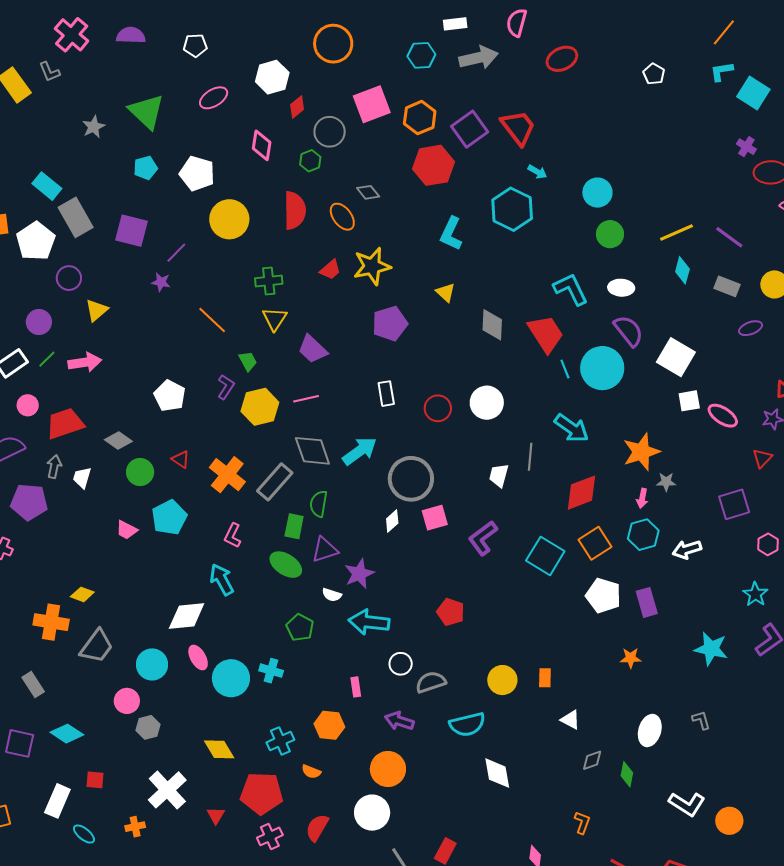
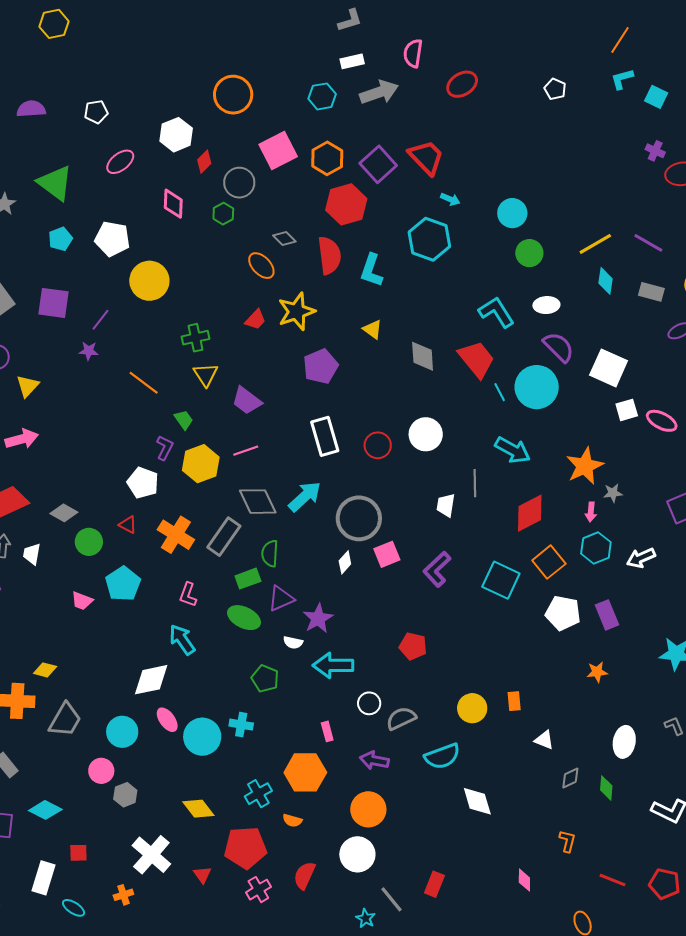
cyan square: (753, 93) -> (656, 97), size x0.7
red semicircle: (295, 210) -> (329, 255), moved
white rectangle: (386, 394) -> (325, 436), size x1.5
white pentagon: (170, 396) -> (143, 483), moved
green rectangle: (294, 526) -> (248, 579), turned 65
orange hexagon: (329, 725) -> (305, 772), size x1.4

